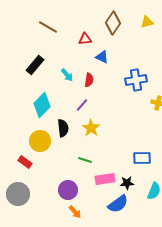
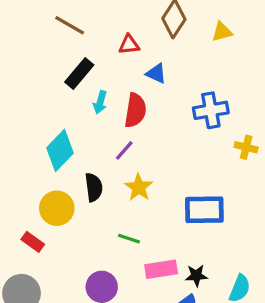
yellow triangle: (147, 22) -> (222, 32), moved
black rectangle: (35, 65) -> (79, 73), moved
cyan arrow: (67, 75) -> (100, 102), turned 56
red semicircle: (89, 80) -> (135, 110), size x1.5
blue rectangle: (142, 158) -> (204, 210), moved, size x1.4

